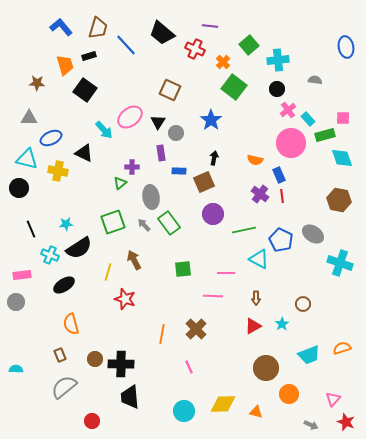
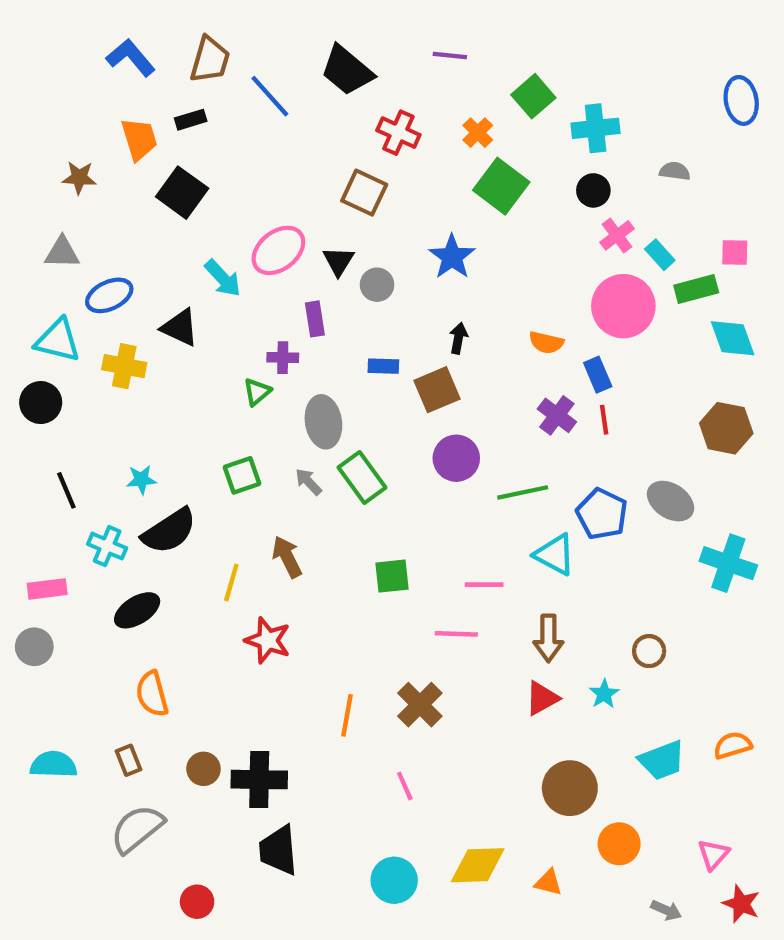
red cross: (195, 49) -> (398, 133), moved
purple rectangle: (161, 153) -> (315, 319), moved
green square: (113, 222) -> (242, 475), size x0.7
brown arrow: (256, 298) -> (548, 638), size x1.5
cyan semicircle: (16, 369) -> (54, 765), moved, size x1.5

